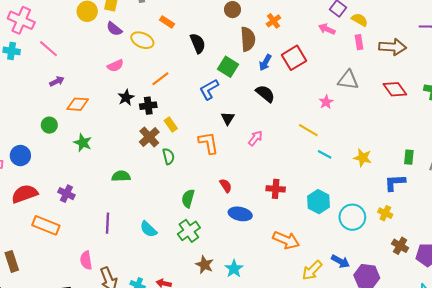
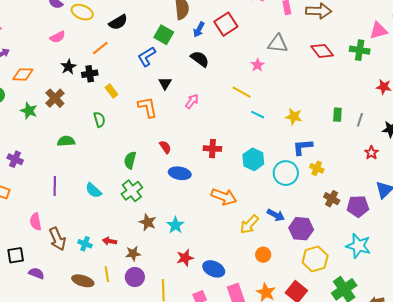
black semicircle: (198, 43) -> (118, 22), moved, turned 84
brown cross: (149, 137) -> (55, 98), moved
green semicircle: (168, 156) -> (99, 120), moved
blue L-shape: (395, 183) -> (303, 147), moved

